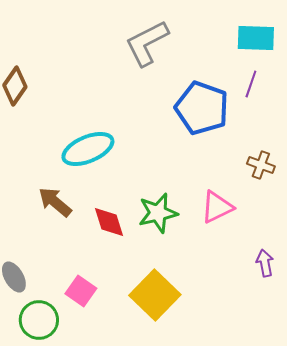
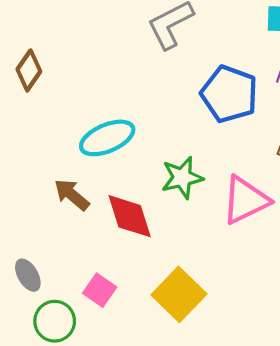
pink triangle: (217, 207) -> (245, 200), size x1.4
green star: (158, 213) -> (182, 178), moved
red diamond: (109, 222) -> (130, 216), size x1.4

